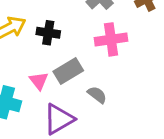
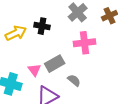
black cross: (48, 33) -> (42, 26), moved

